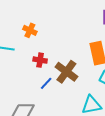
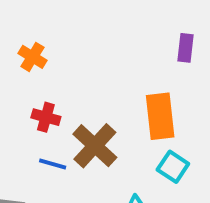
blue line: (46, 83) -> (53, 164), turned 56

